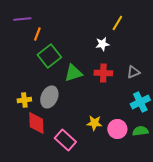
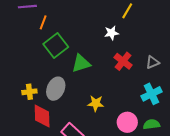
gray triangle: (133, 72) -> (152, 62), moved
red cross: (103, 73) -> (123, 61), moved, turned 36
yellow star: (94, 123) -> (96, 103), moved

